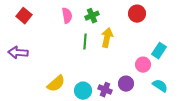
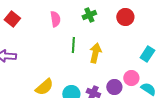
green cross: (92, 16) -> (89, 15), moved
yellow arrow: (107, 38) -> (95, 53), moved
pink circle: (143, 65) -> (131, 78), moved

